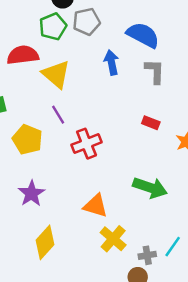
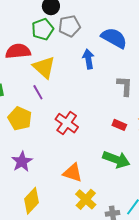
gray L-shape: (155, 71) -> (125, 86), moved
purple line: (58, 115) -> (38, 92), moved
red rectangle: (151, 123) -> (119, 125), moved
red cross: (86, 144) -> (67, 123), turned -35

